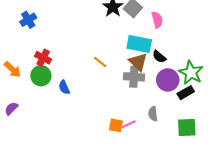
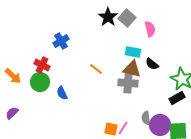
blue cross: (28, 20) -> (61, 41), moved
cyan rectangle: (139, 44) -> (133, 52), size x0.7
brown triangle: (138, 62) -> (132, 69), turned -30
purple circle: (168, 80) -> (160, 125), moved
pink line: (129, 124) -> (123, 128), turned -32

